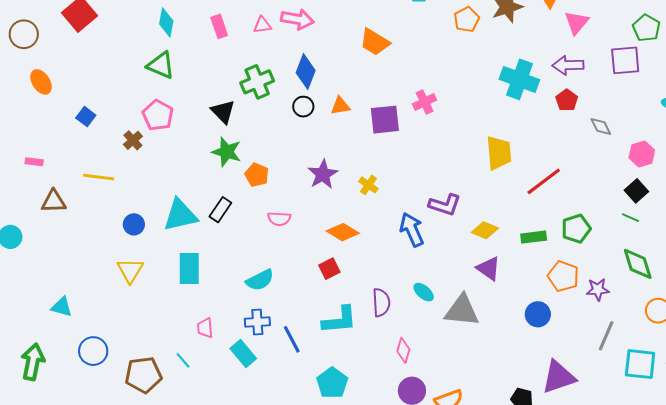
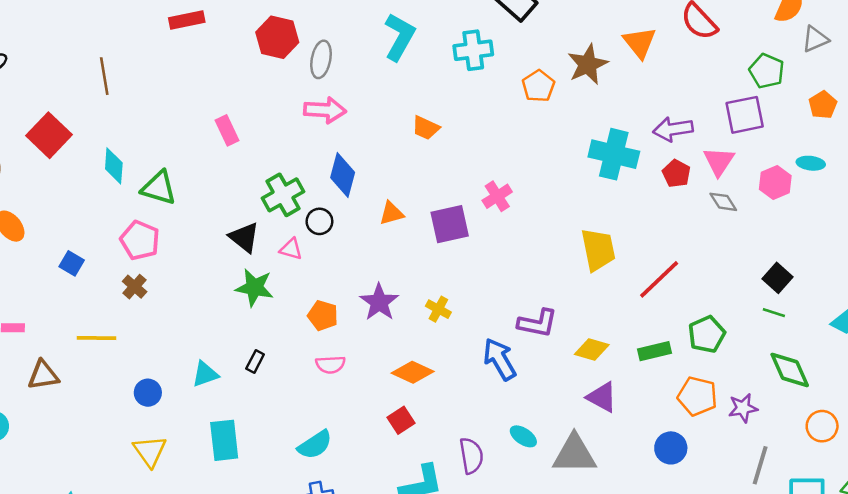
cyan diamond: (166, 22) -> (114, 166), moved
pink triangle: (577, 23) -> (719, 161), moved
pink triangle: (262, 25) -> (291, 249), moved, turned 30
orange trapezoid: (375, 42) -> (426, 128), size x0.7
black circle: (303, 107) -> (319, 221), moved
pink pentagon: (158, 115) -> (140, 240), moved
pink hexagon: (642, 154) -> (775, 182), moved
orange pentagon: (257, 175) -> (323, 315), moved
black rectangle: (220, 210) -> (255, 361), size x0.7
cyan triangle: (180, 215) -> (205, 374), size x0.6

